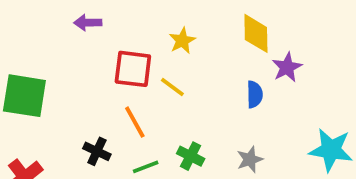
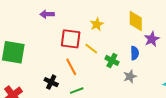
green cross: (191, 156) -> (112, 60), moved
gray star: (250, 159) -> (130, 76), moved

